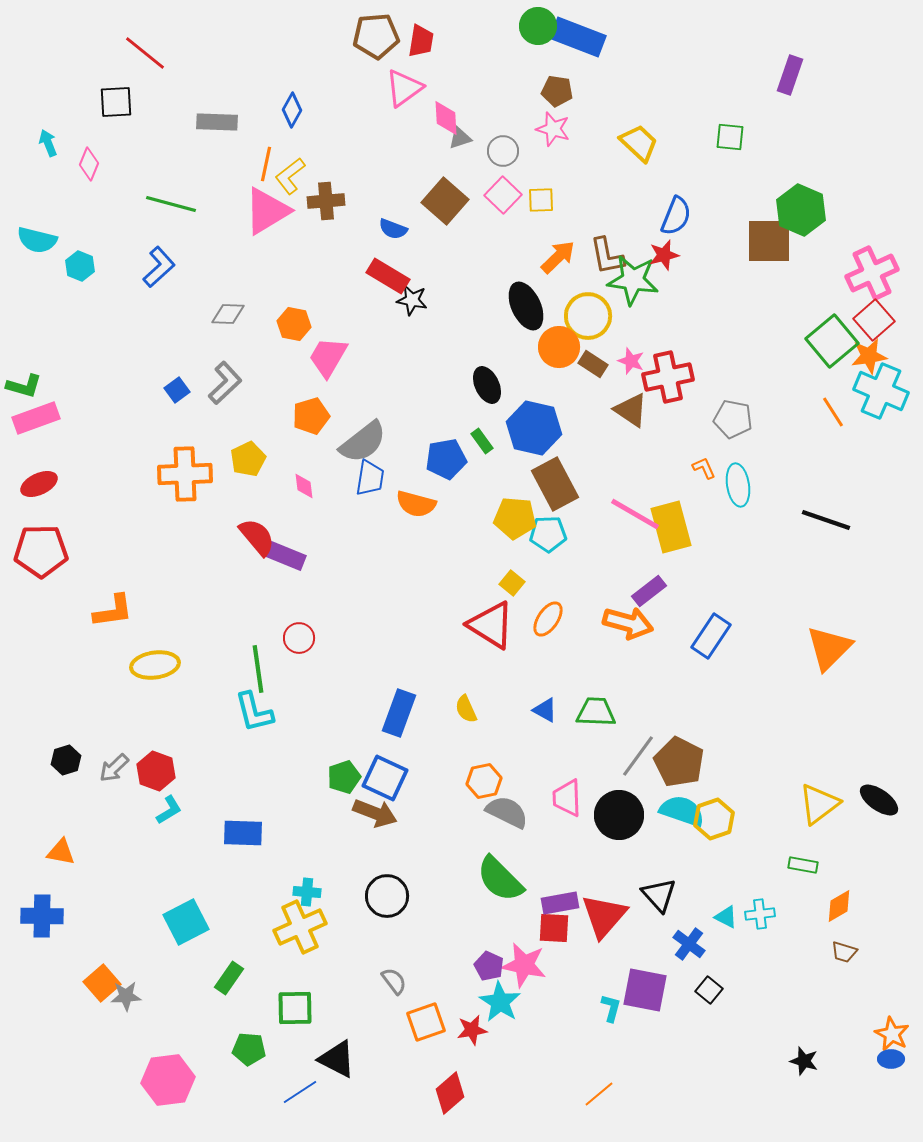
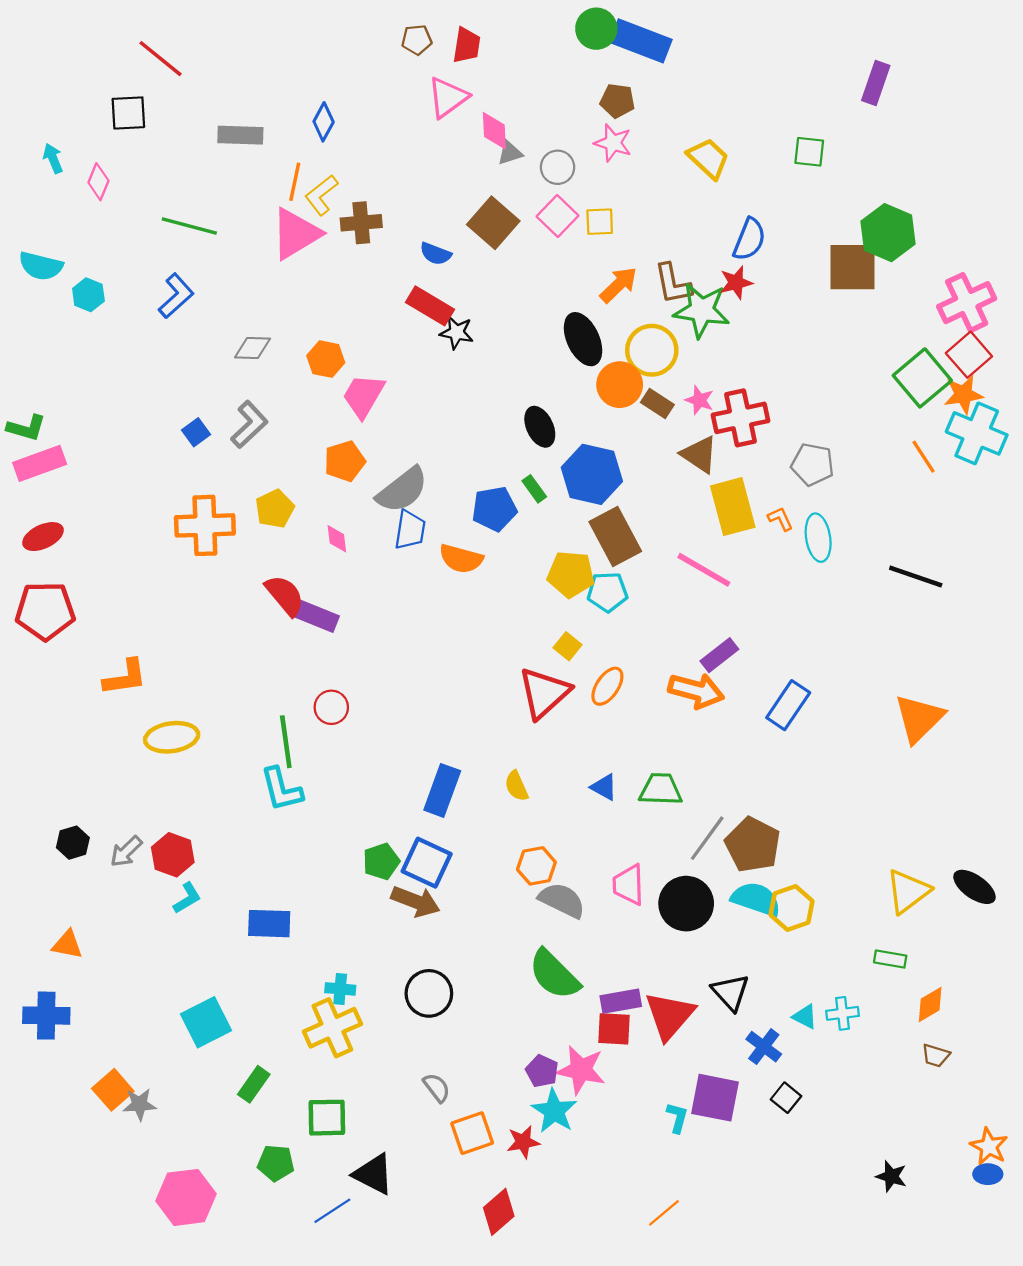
brown pentagon: (376, 36) -> (417, 40), size x0.6
yellow rectangle: (671, 527) -> (733, 507), moved
red triangle: (491, 625) -> (544, 693), turned 46

